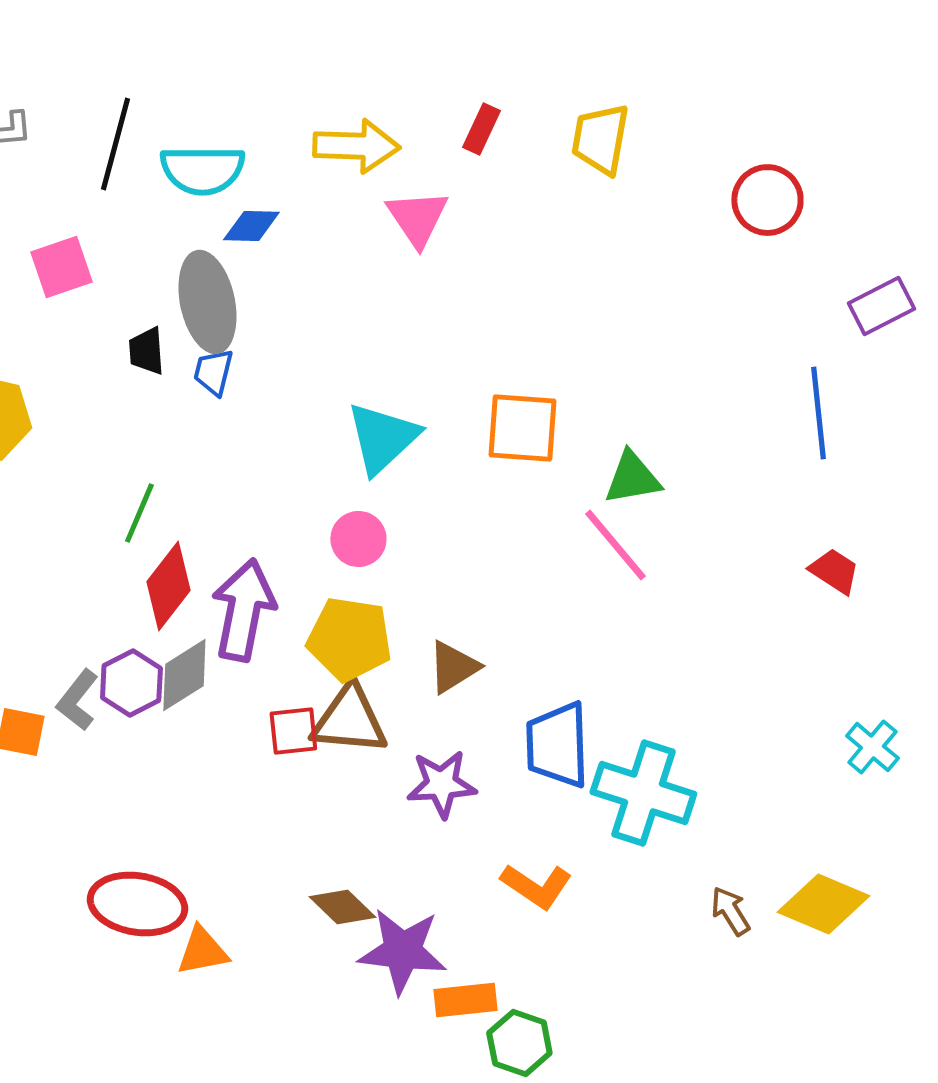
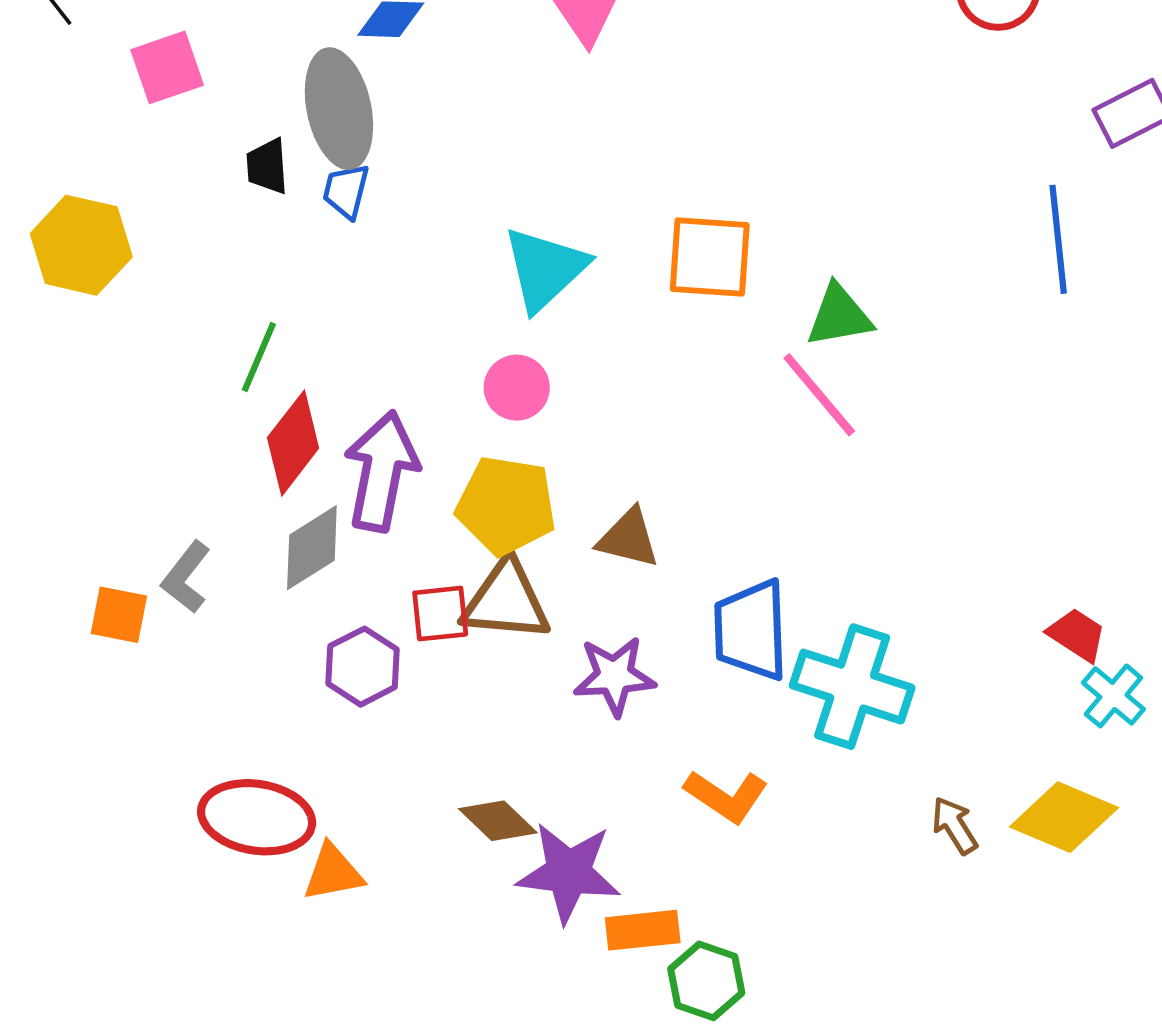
red trapezoid: (834, 571) -> (1077, 635), moved
brown triangle: (453, 667) -> (629, 538), turned 46
purple hexagon: (131, 683) -> (363, 667), moved
cyan cross: (872, 747) -> (1113, 696), moved

